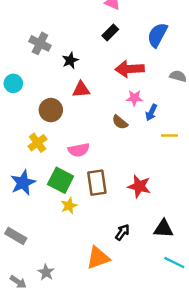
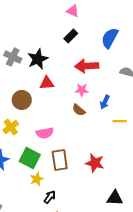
gray cross: (40, 43) -> (13, 57), moved
black star: (70, 60) -> (38, 59), size x1.5
pink star: (134, 98) -> (82, 90), moved
black arrow: (122, 232) -> (50, 197), moved

